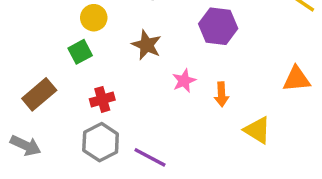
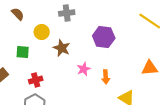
yellow circle: (94, 18) -> (42, 32), moved
green square: (80, 52) -> (23, 52), turned 32

